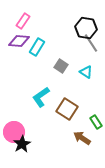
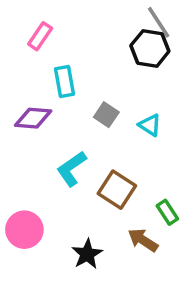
purple diamond: (19, 41) -> (33, 118), moved
gray line: (91, 43) -> (159, 22), moved
cyan rectangle: (37, 47) -> (64, 82), turned -42
black star: (22, 144) -> (87, 254), moved

